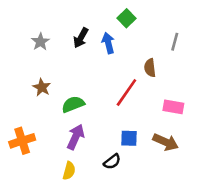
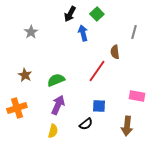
black arrow: (81, 38) -> (70, 14), moved
brown star: (42, 87) -> (25, 75), moved
pink rectangle: (173, 107) -> (137, 96), moved
brown arrow: (166, 142) -> (127, 126), moved, turned 72

